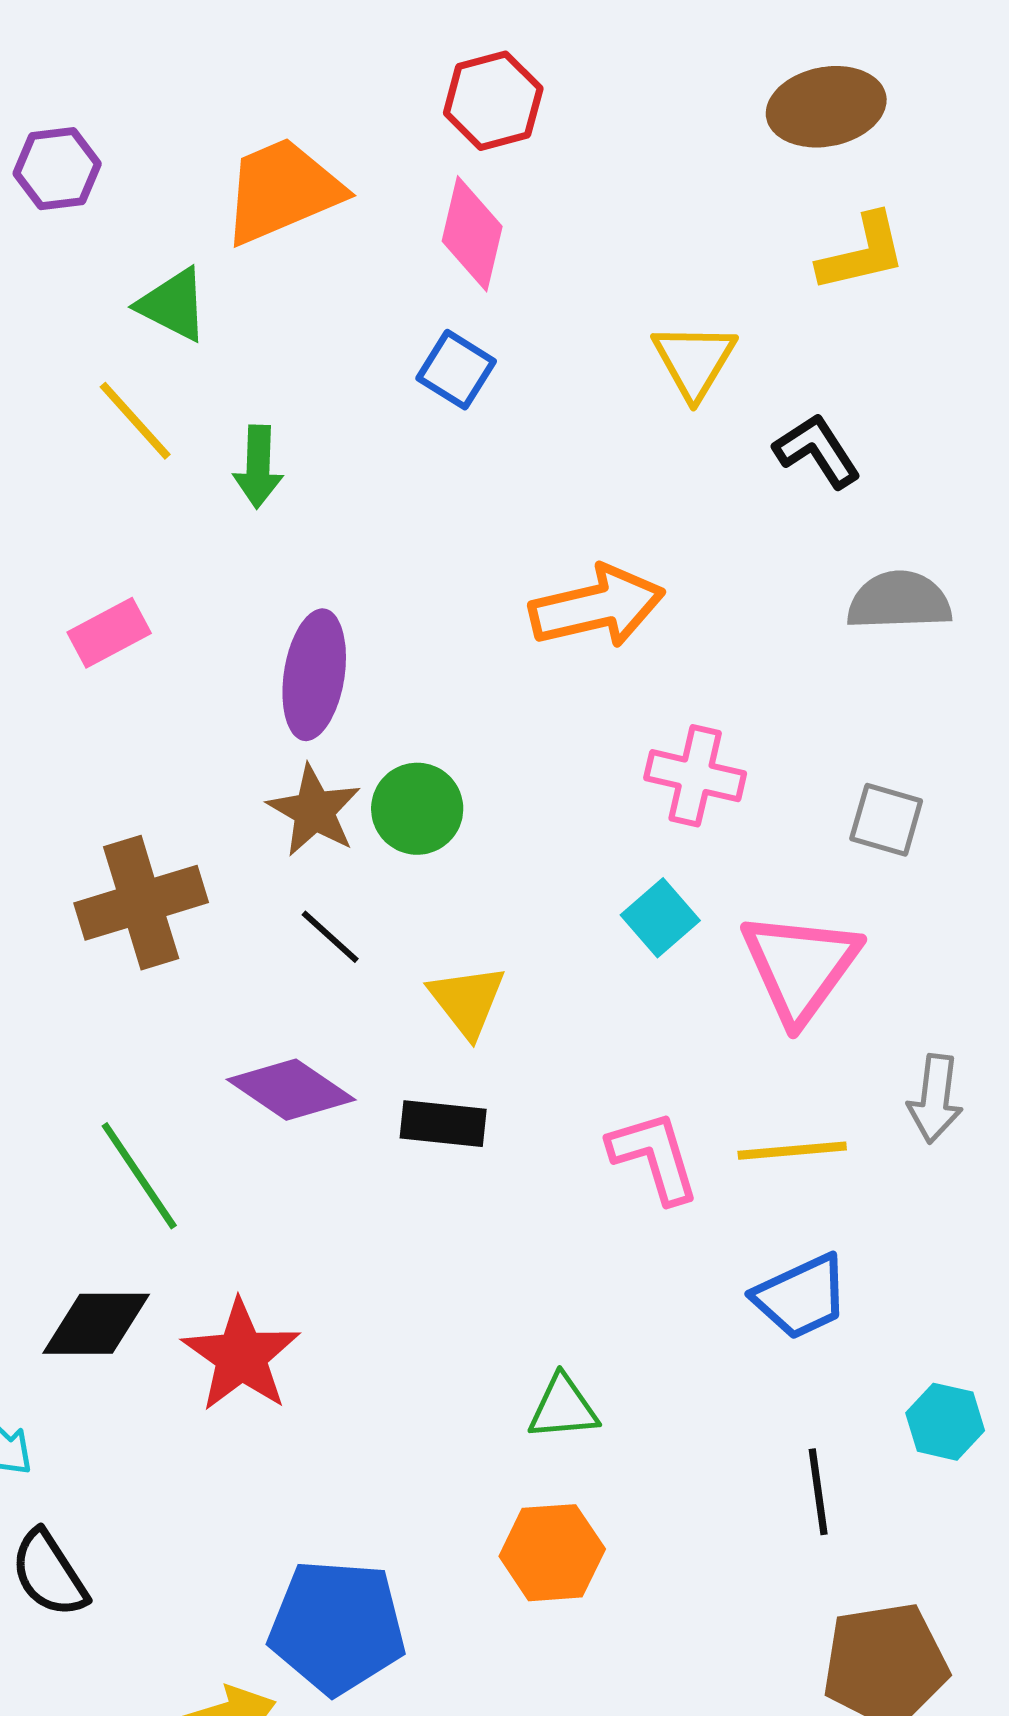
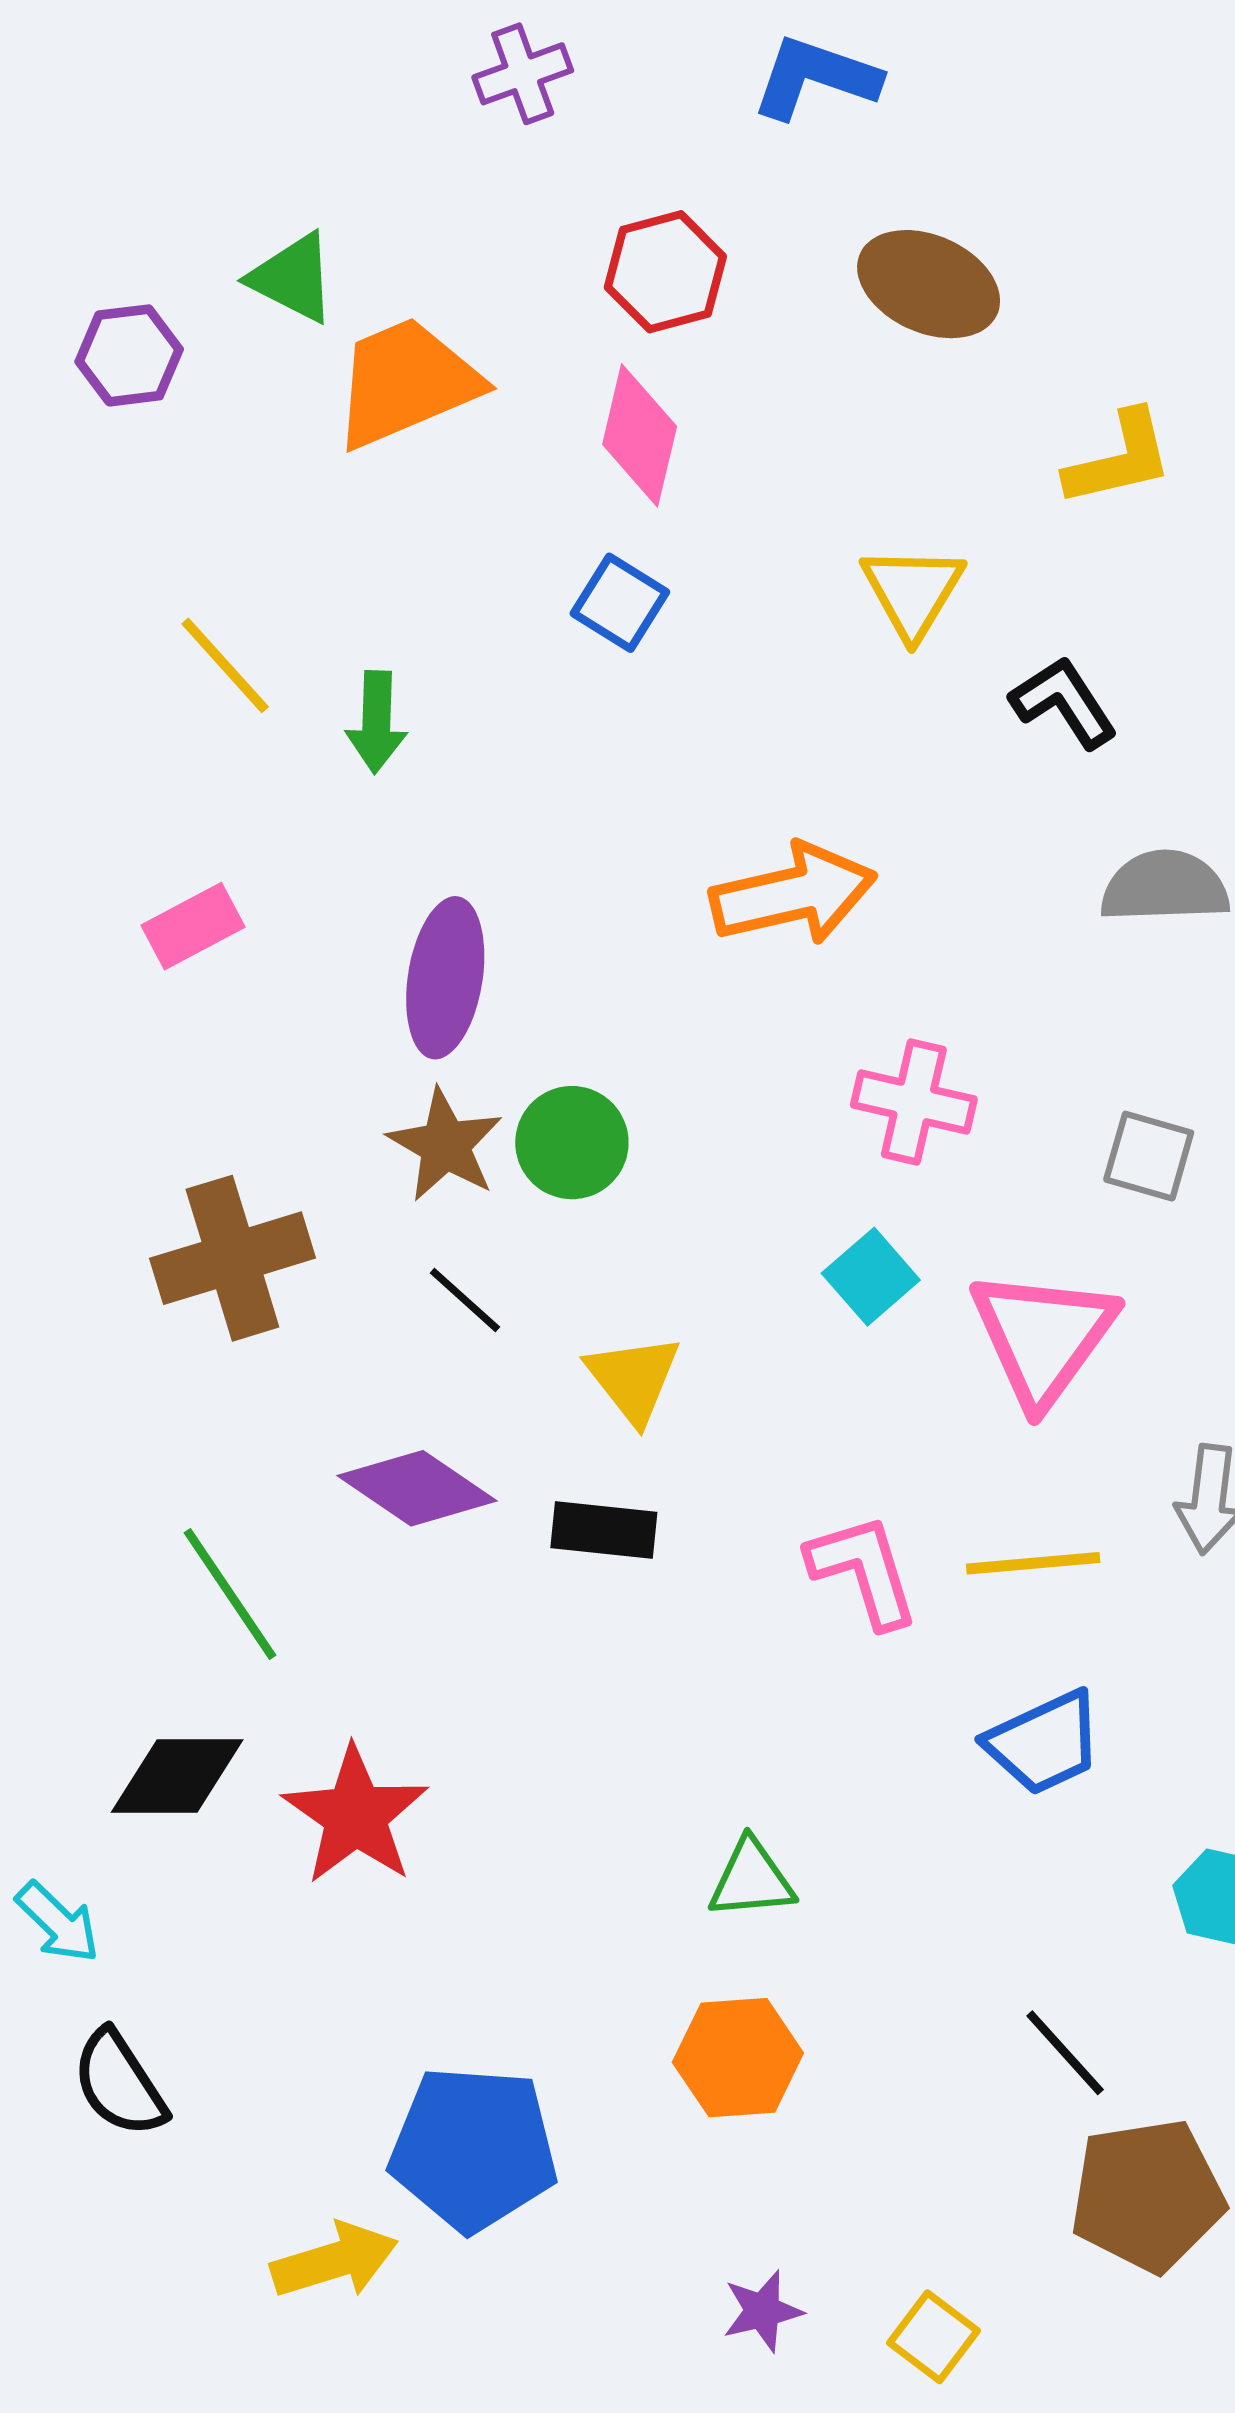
brown ellipse: (826, 107) -> (929, 284), moved, turned 35
green triangle: (173, 305) -> (293, 278), moved
black line: (818, 1492) -> (1065, 2053), moved, turned -34

